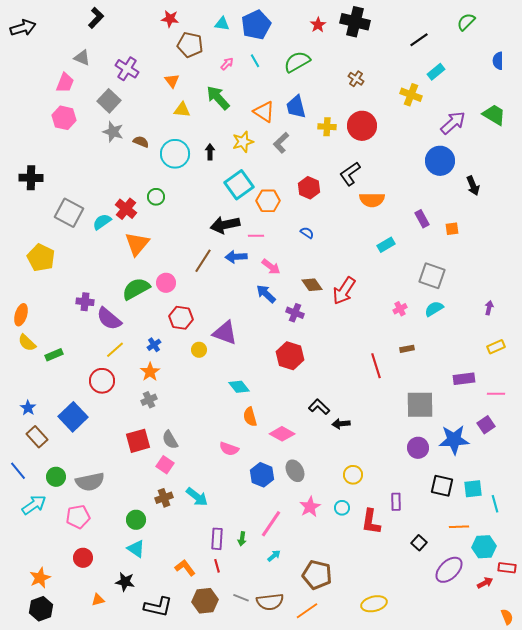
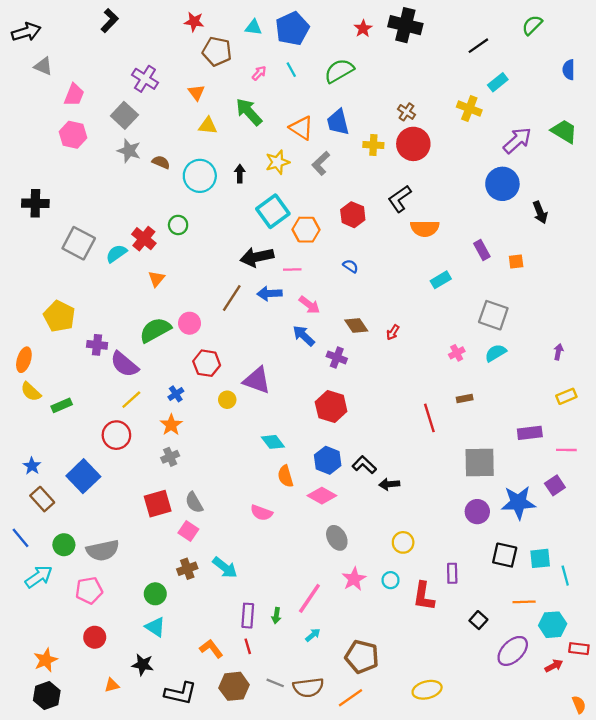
gray triangle: (82, 58) -> (43, 66), moved
brown cross: (356, 79) -> (406, 112), moved
orange triangle: (137, 244) -> (156, 279), size x0.6
yellow pentagon: (41, 258) -> (59, 316), moved
red arrow: (344, 291) -> (393, 332), size x0.5
blue hexagon: (262, 475) -> (328, 460), moved

